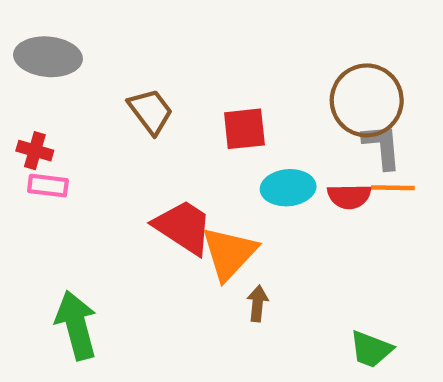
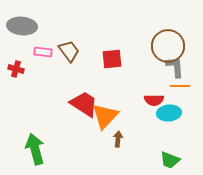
pink rectangle: (48, 186) -> (43, 52), moved
cyan ellipse: (288, 188) -> (169, 113), moved
red semicircle: (349, 196) -> (154, 100), moved

